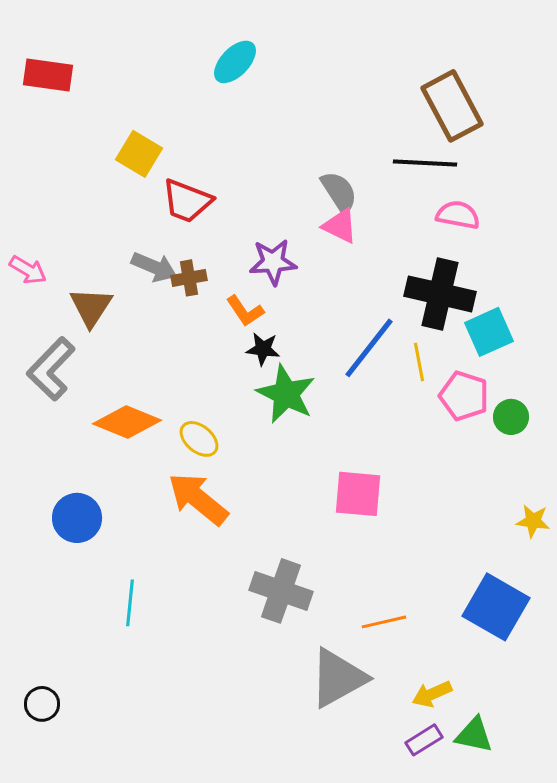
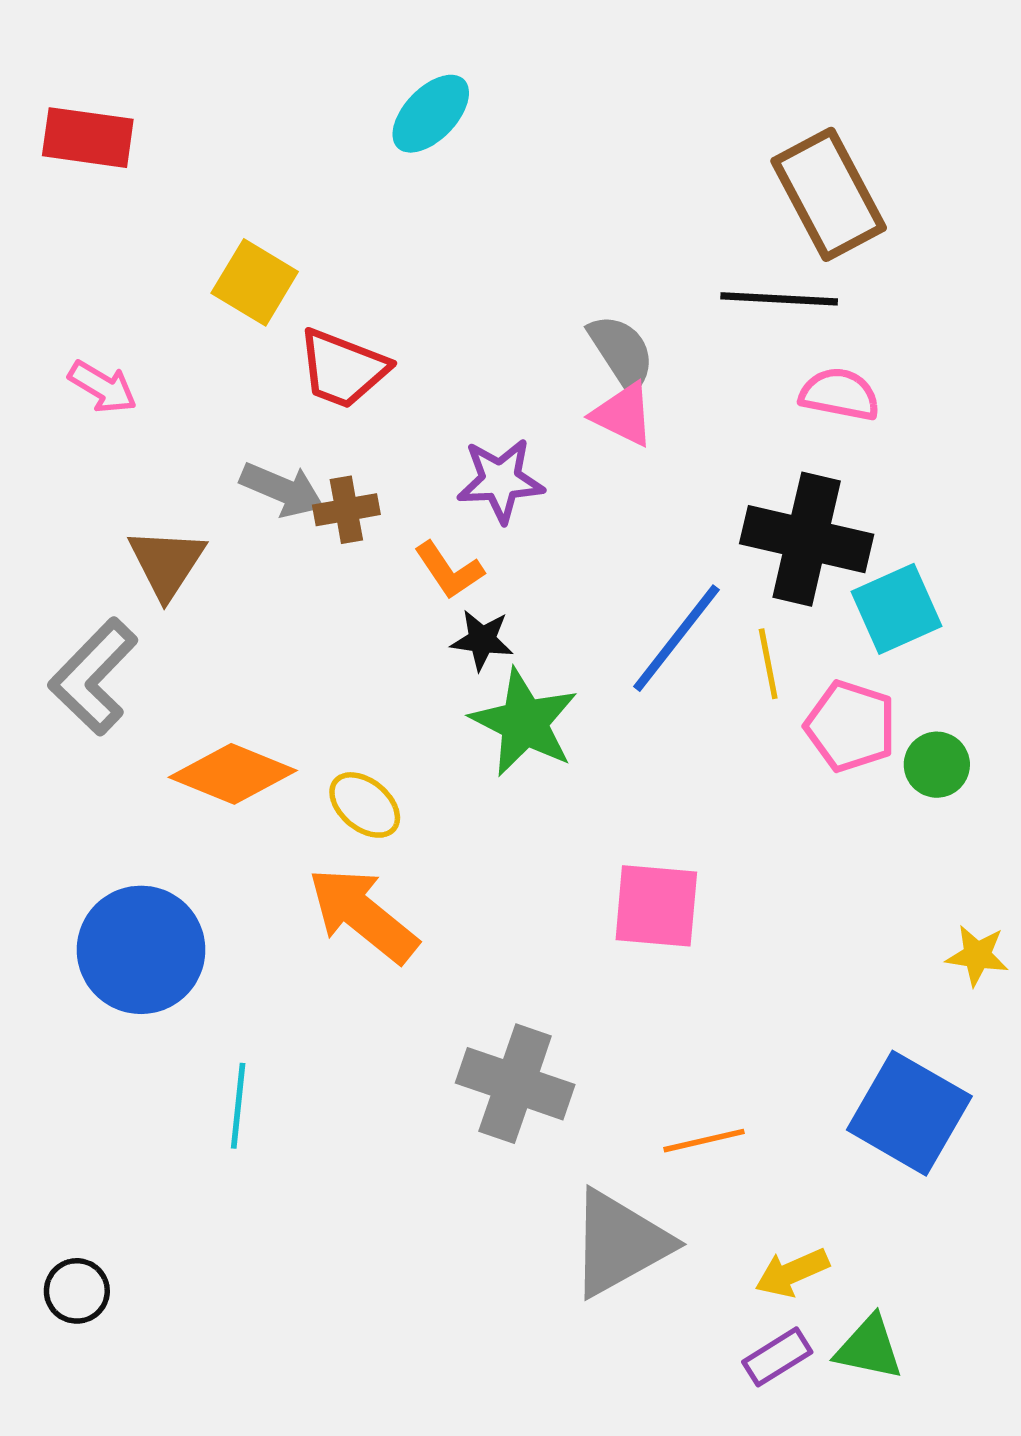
pink arrow: (28, 270) -> (103, 387), moved
blue circle: (77, 518) -> (141, 950), size x1.4

